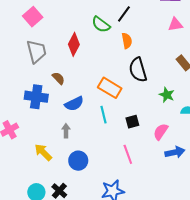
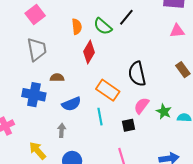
orange semicircle: (127, 41) -> (77, 27), moved
red diamond: (74, 44) -> (89, 52), moved
brown semicircle: (58, 78) -> (57, 78), turned -48
green star: (167, 95) -> (164, 112), moved
pink semicircle: (161, 132) -> (142, 106), moved

